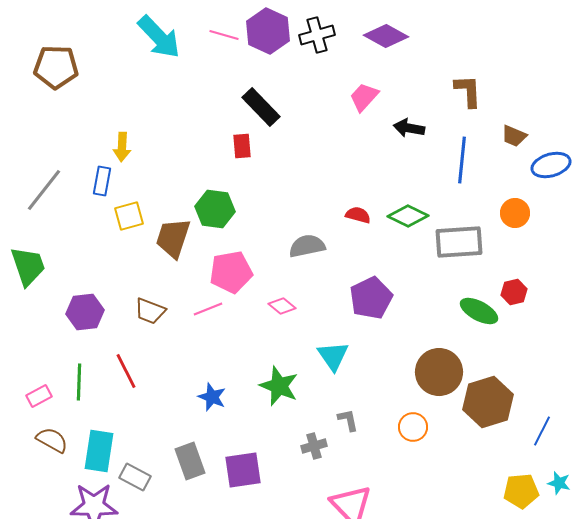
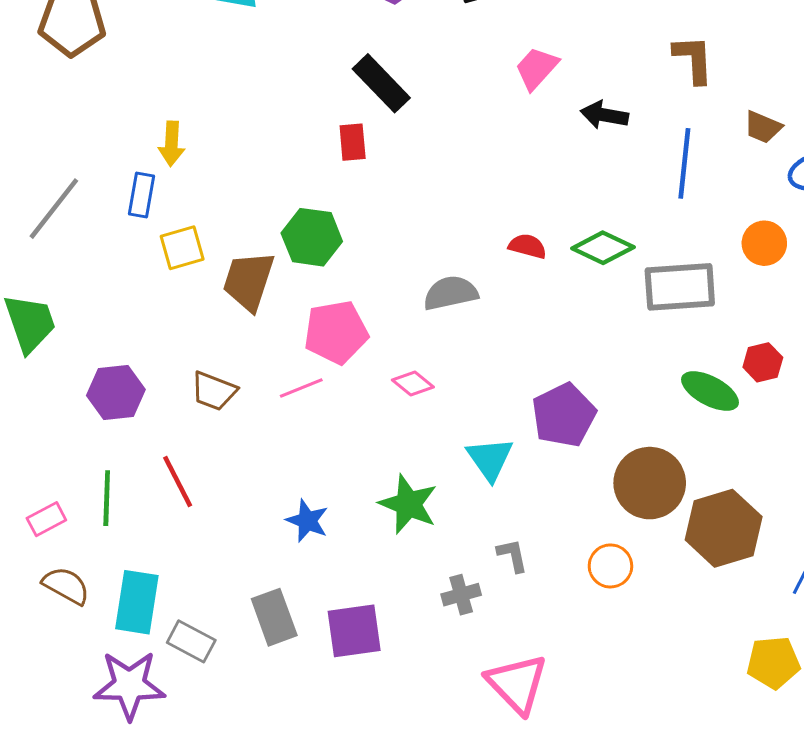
purple pentagon: (371, 298) -> (564, 415), moved

